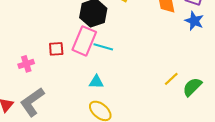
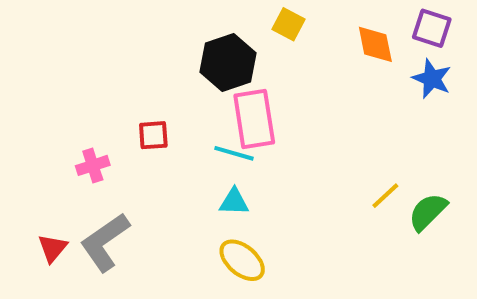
pink rectangle: (84, 41) -> (254, 119), moved, turned -32
cyan line: (103, 47) -> (234, 153), moved

